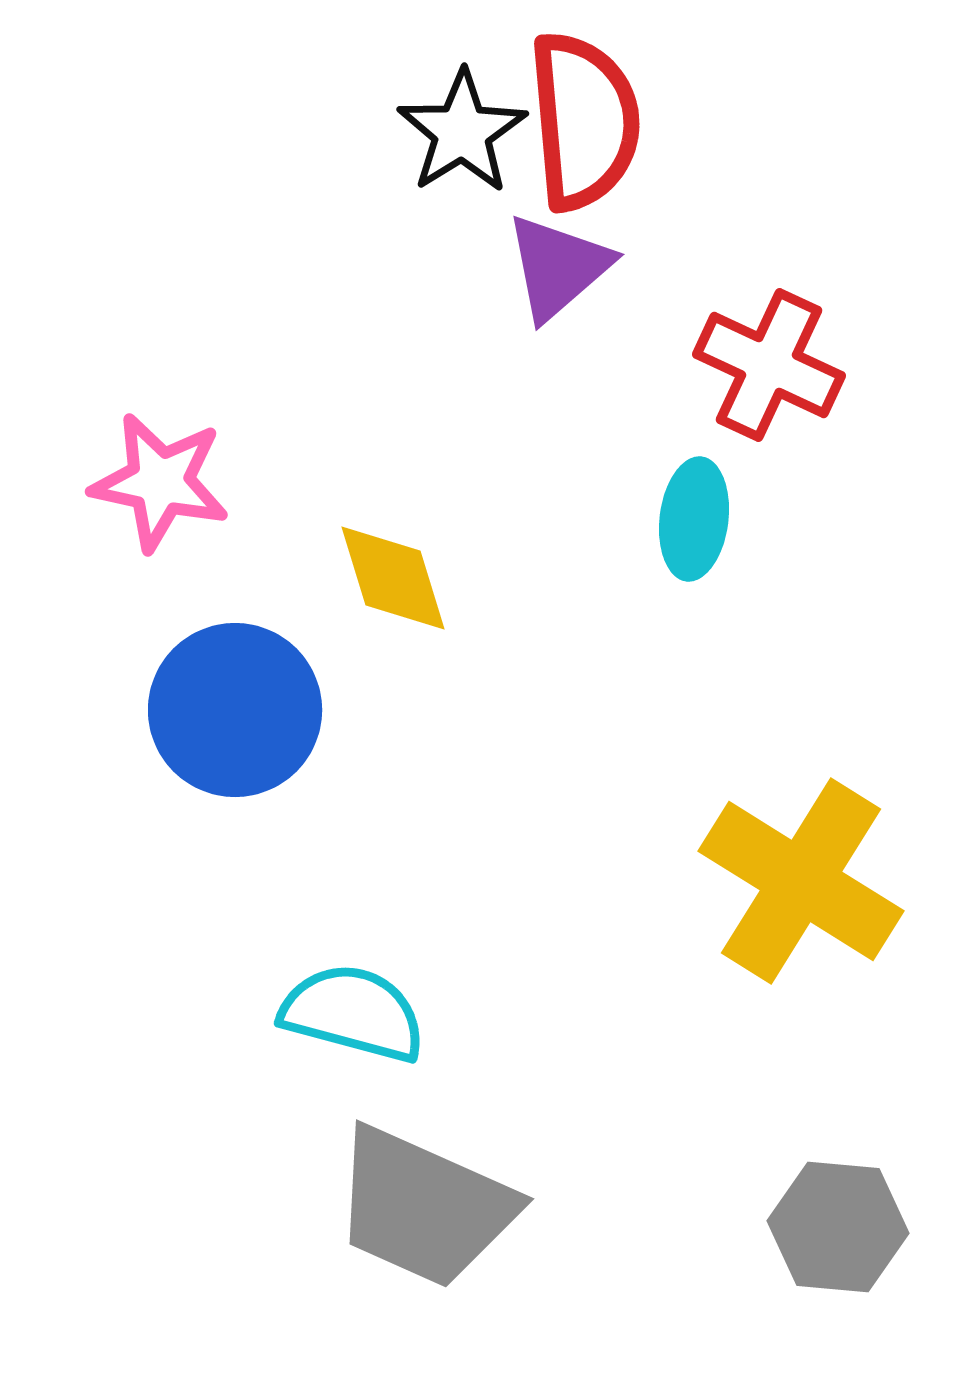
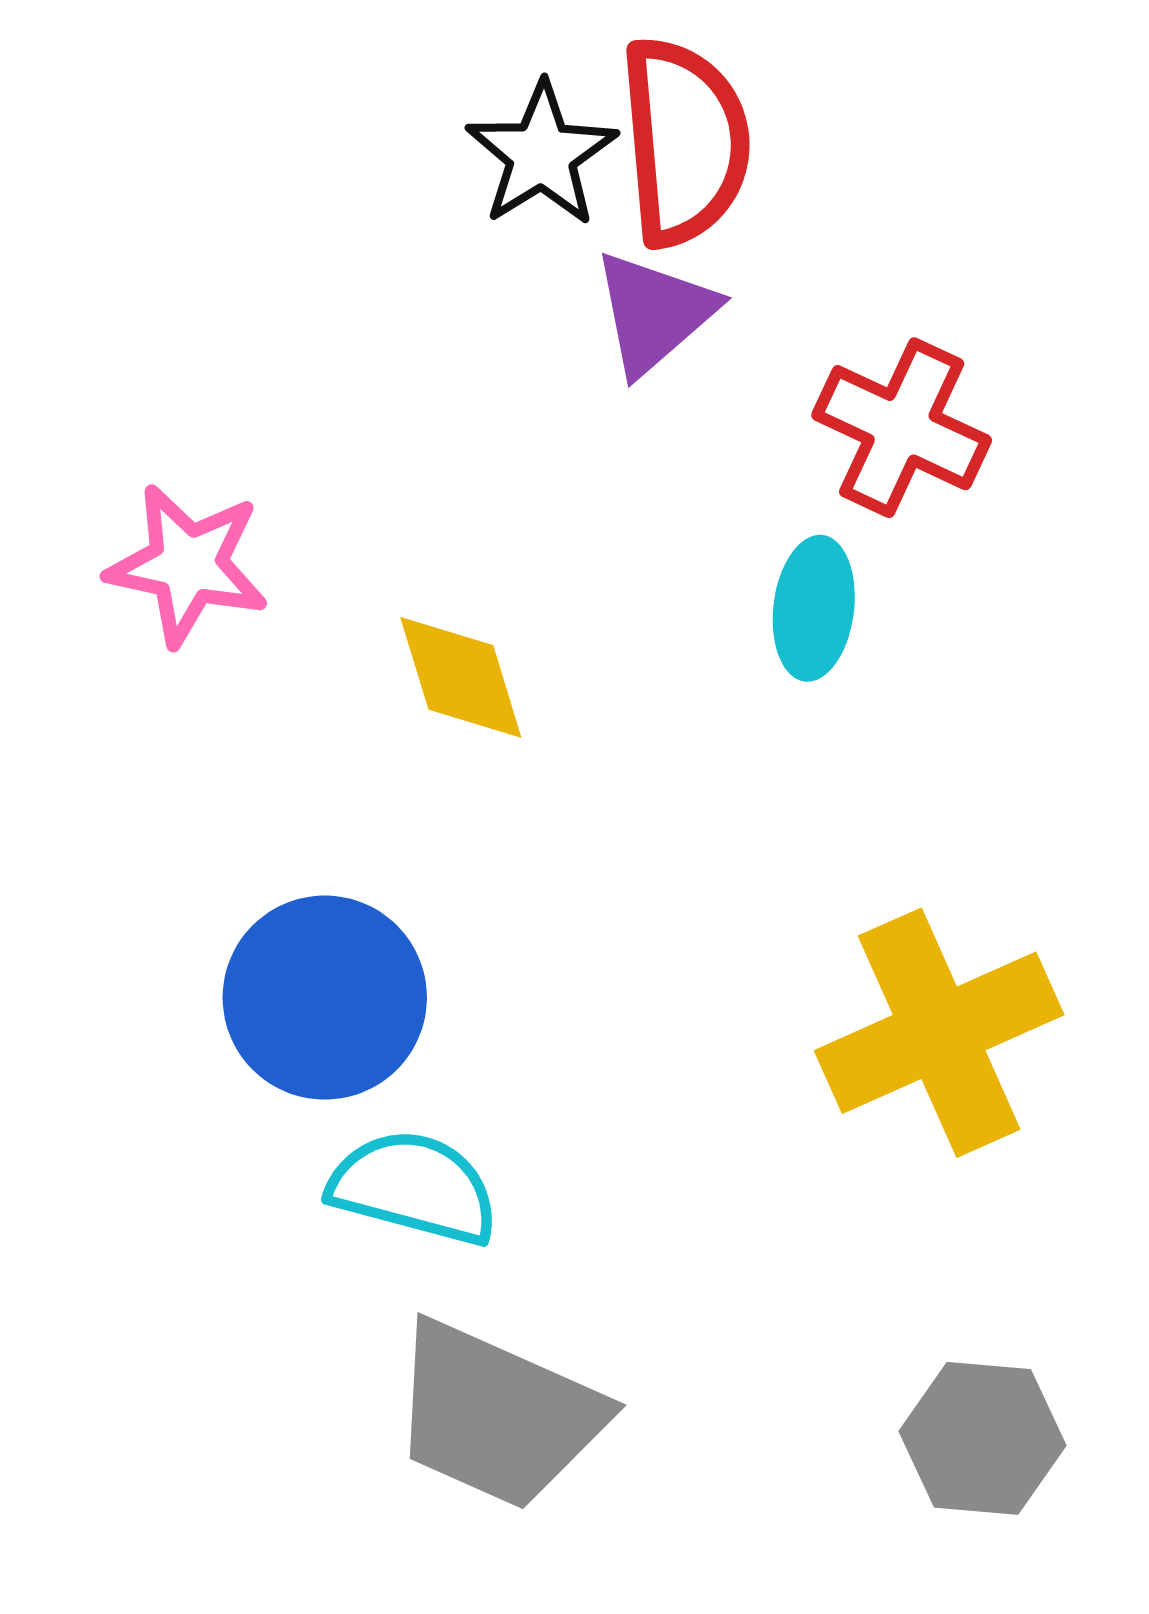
blue circle: (235, 710) -> (325, 998), moved
yellow cross: (801, 881) -> (939, 1033), turned 34

